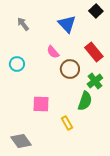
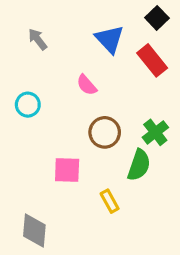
red rectangle: (94, 52) -> (152, 60), moved
brown circle: (70, 69) -> (105, 132), moved
gray diamond: (21, 141) -> (34, 231), turned 40

